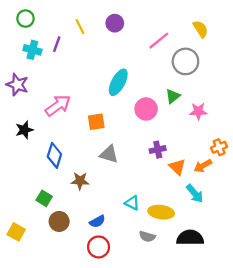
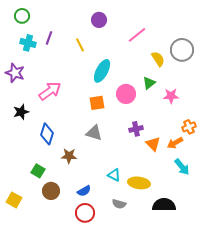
yellow line: (80, 27) -> (80, 45), moved
yellow semicircle: (201, 29) -> (158, 59), moved
gray circle: (185, 61) -> (182, 50), moved
orange square: (96, 122) -> (97, 103), moved
cyan arrow: (195, 194) -> (182, 167), moved
gray semicircle: (147, 237) -> (119, 204), moved

